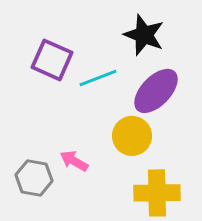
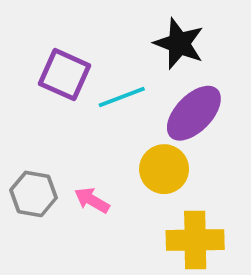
gray hexagon: (34, 178) -> (33, 194), moved

